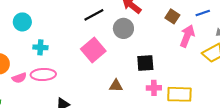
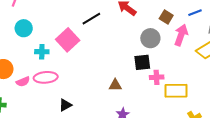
gray circle: (123, 28) -> (150, 38), moved
pink square: (93, 50) -> (68, 40), moved
pink cross: (154, 88) -> (157, 77), moved

